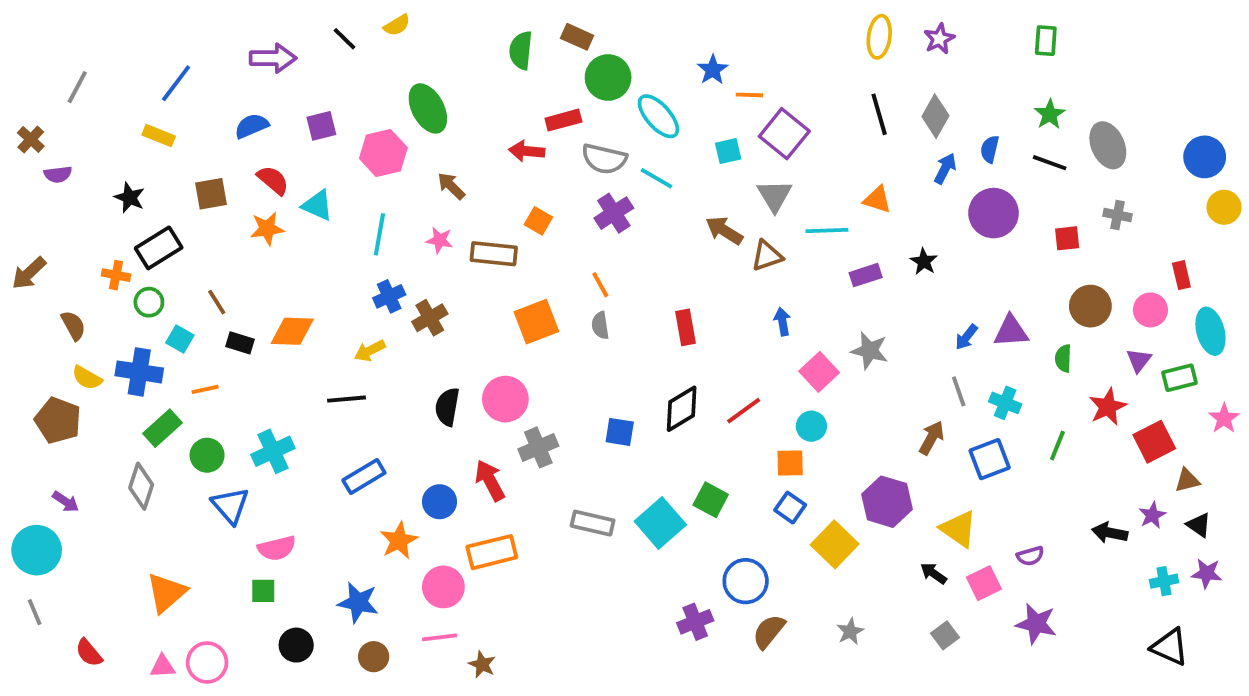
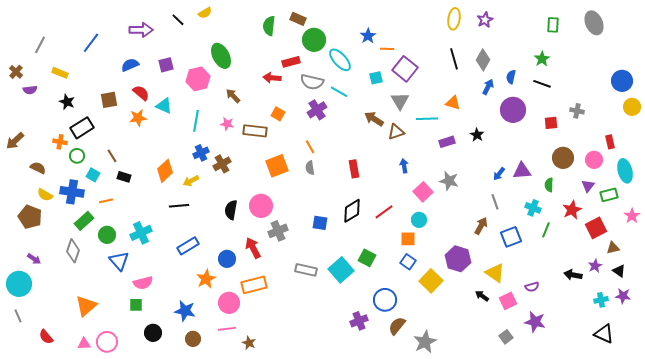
green rectangle: (1046, 41) -> (553, 25), moved
yellow rectangle: (159, 136) -> (60, 73), moved
gray ellipse: (1108, 145) -> (594, 23), moved
brown semicircle: (73, 325) -> (38, 168), turned -35
orange diamond: (292, 331) -> (165, 171), moved, turned -45
cyan cross: (1005, 403) -> (533, 208), moved
gray star: (850, 631) -> (425, 342), moved, size x1.6
gray square: (945, 635) -> (506, 337), moved

